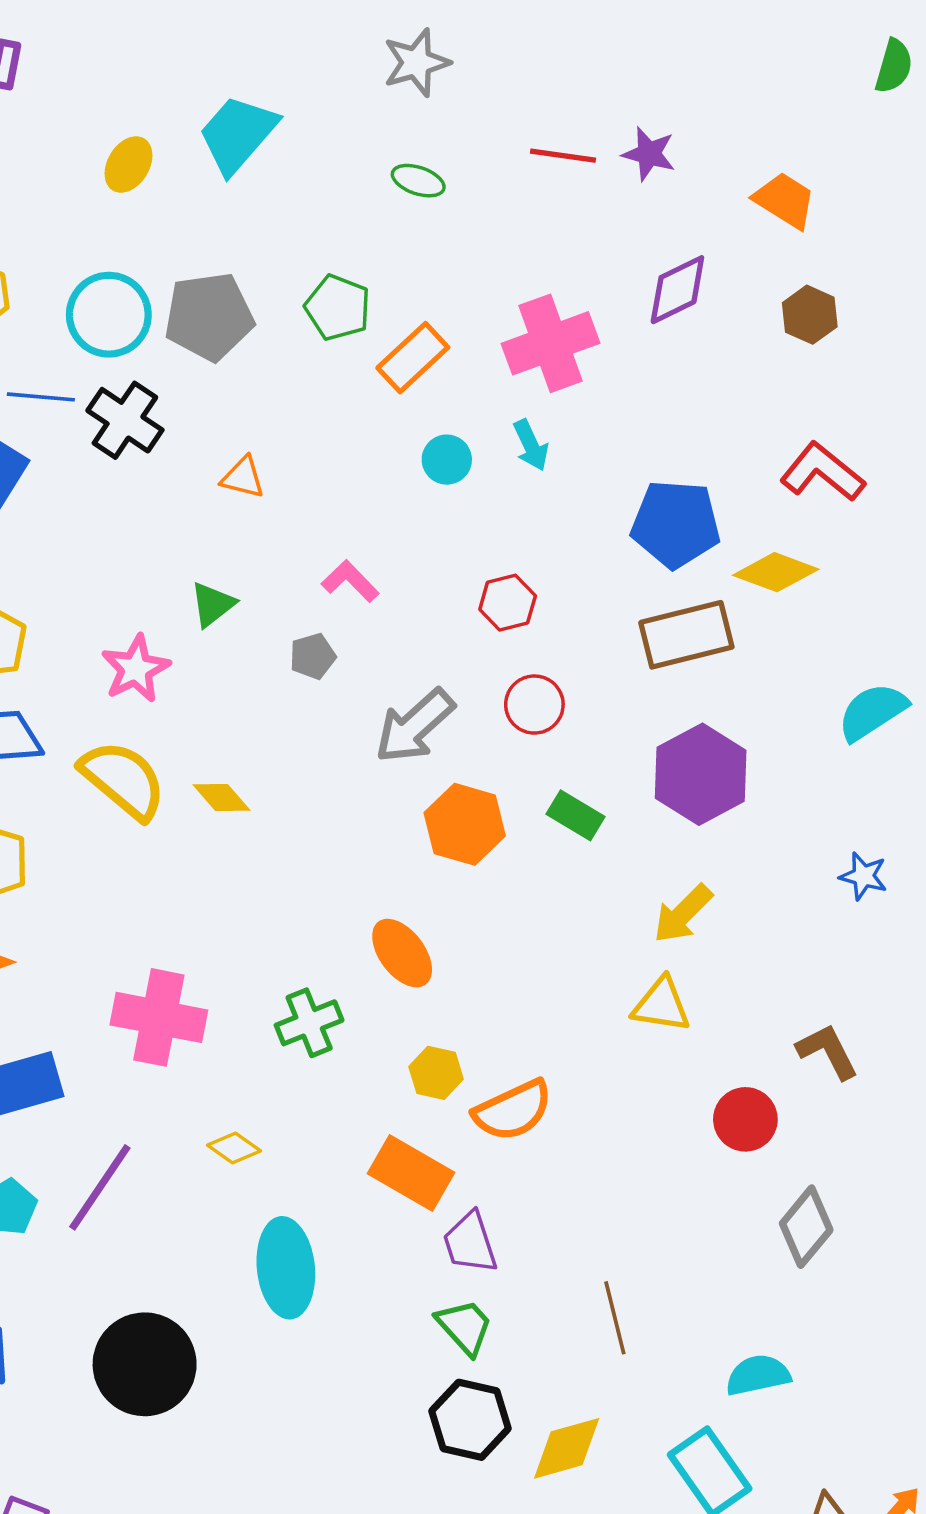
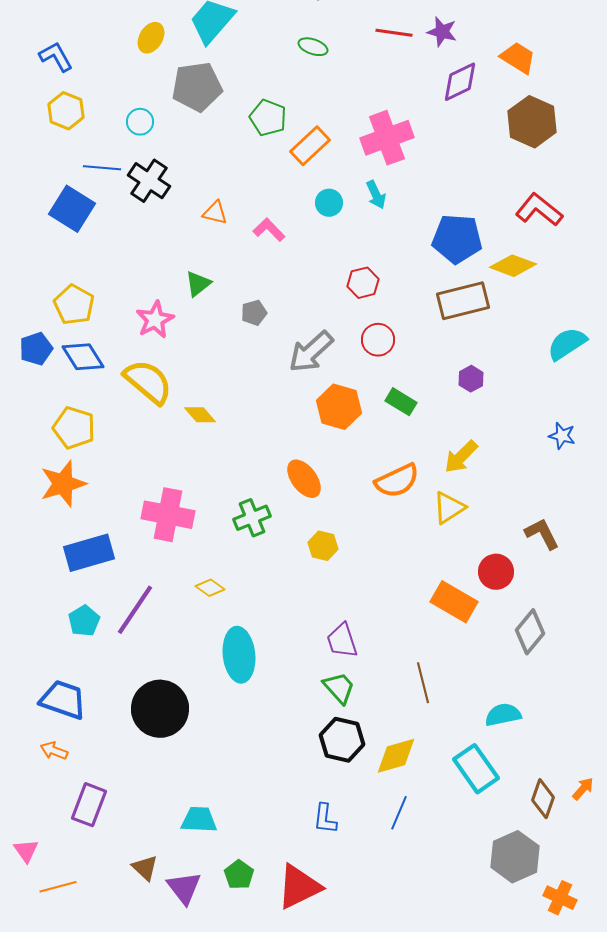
purple diamond: (677, 290) -> (460, 82), moved
cyan circle: (109, 315) -> (140, 122), size x0.6
brown hexagon: (810, 315) -> (532, 122), size x1.6
gray pentagon: (209, 317) -> (197, 87), moved
pink L-shape: (350, 581) -> (269, 230), moved
purple hexagon: (701, 774) -> (471, 379), size x0.5
yellow diamond: (221, 798) -> (200, 415), moved
yellow triangle: (661, 1005) -> (449, 508), turned -42
orange semicircle: (513, 1110) -> (397, 481), moved
orange rectangle: (411, 1173) -> (454, 602), moved

